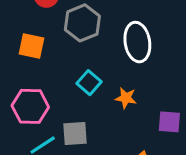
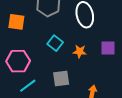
purple square: (169, 122) -> (108, 48), moved
gray square: (75, 134) -> (61, 79), moved

